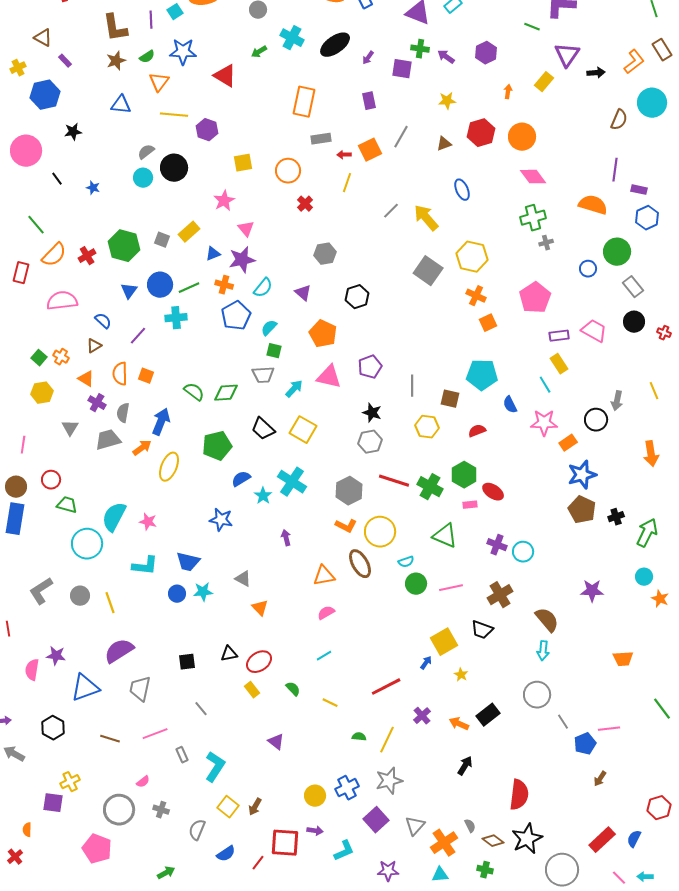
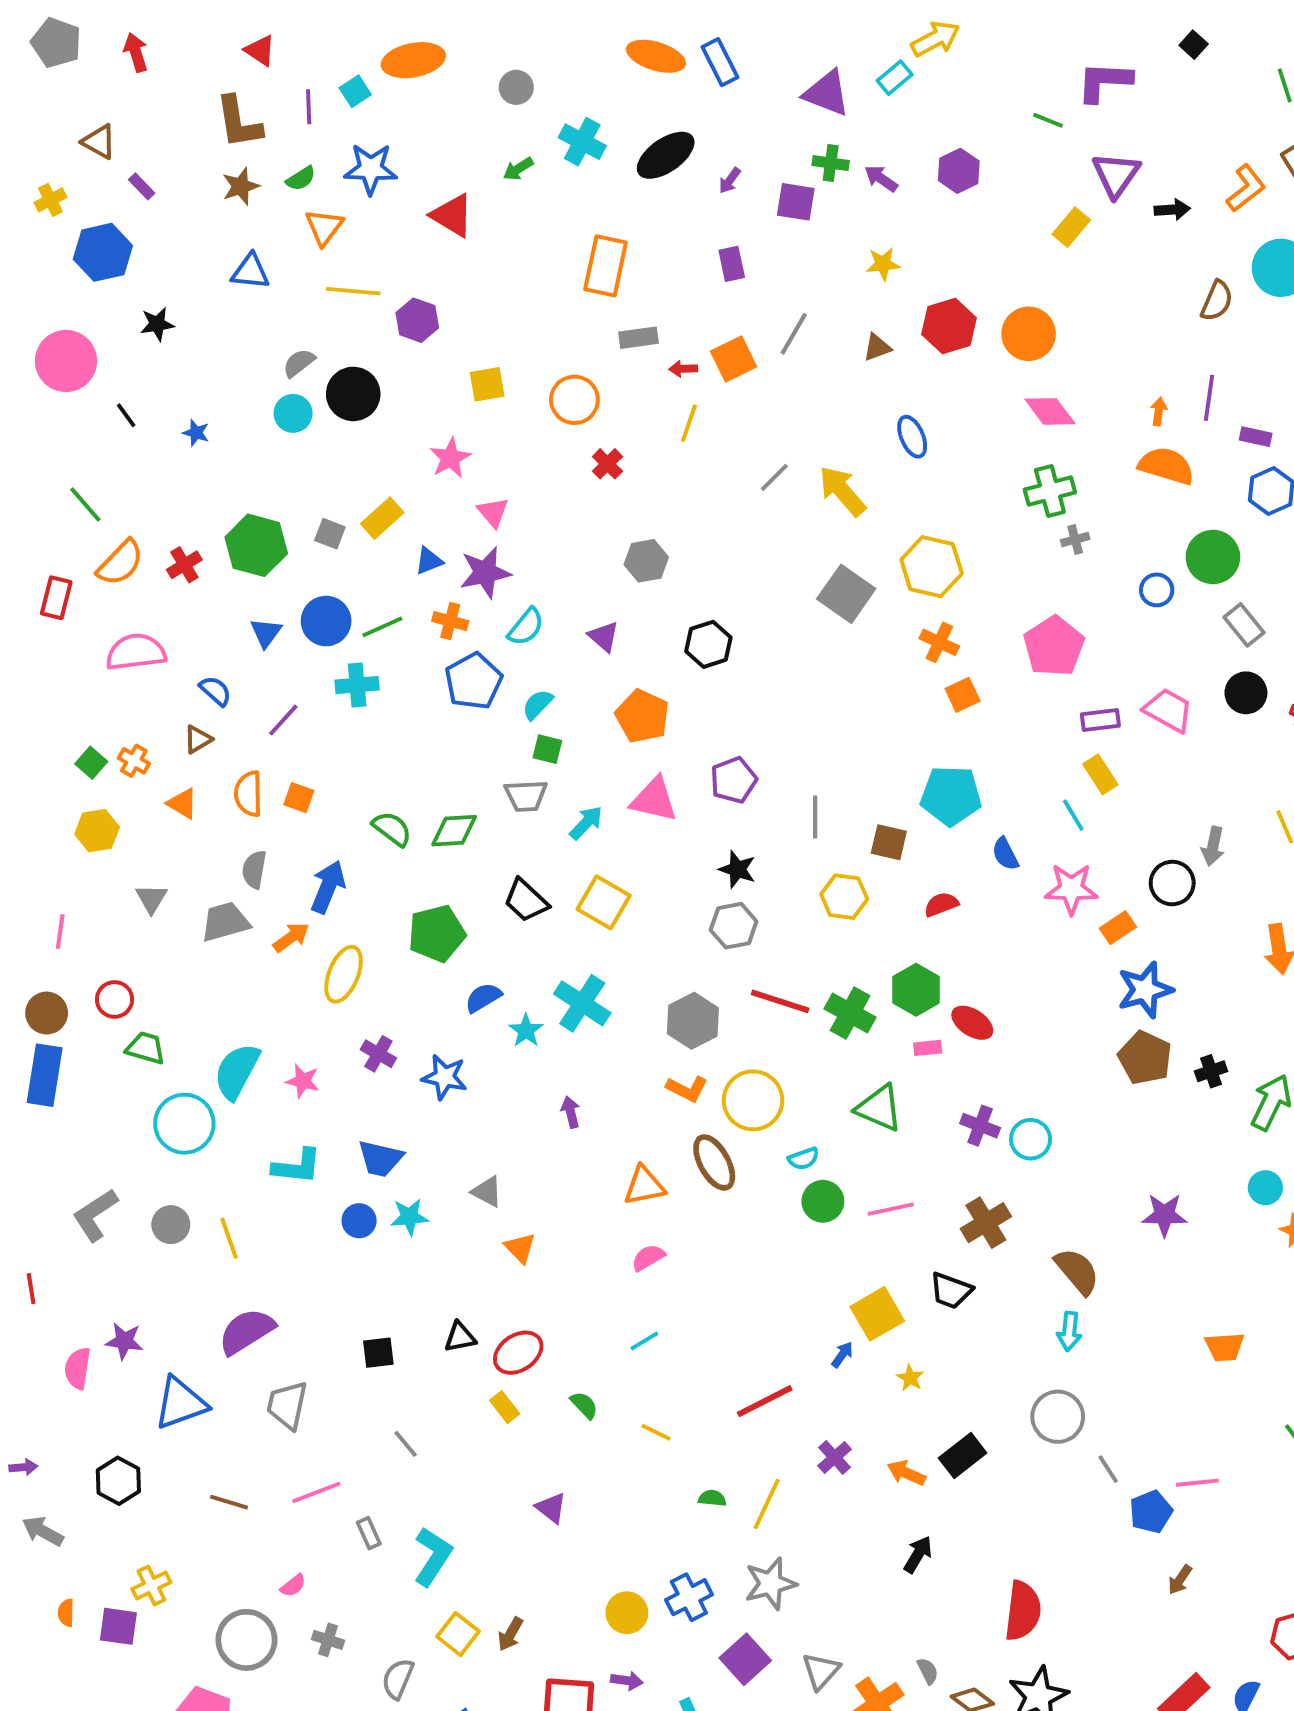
orange arrow: (508, 92) -> (1159, 411), moved
purple cross: (97, 403) -> (378, 1054), moved
orange semicircle: (27, 830) -> (66, 1613), moved

